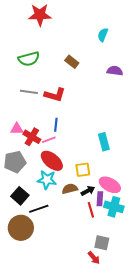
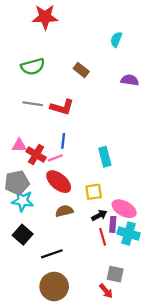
cyan rectangle: (104, 142) -> (105, 157), moved
cyan star: (47, 180) -> (23, 201), moved
brown semicircle: (70, 189) -> (64, 211), moved
black square: (20, 196) -> (23, 235), moved
black line: (39, 209) -> (52, 254), moved
brown circle: (21, 228) -> (54, 286), moved

